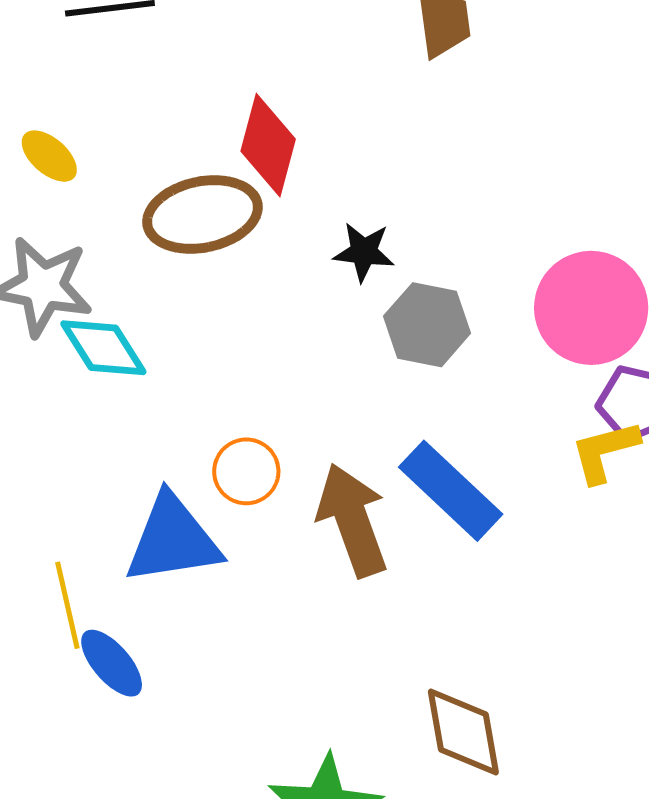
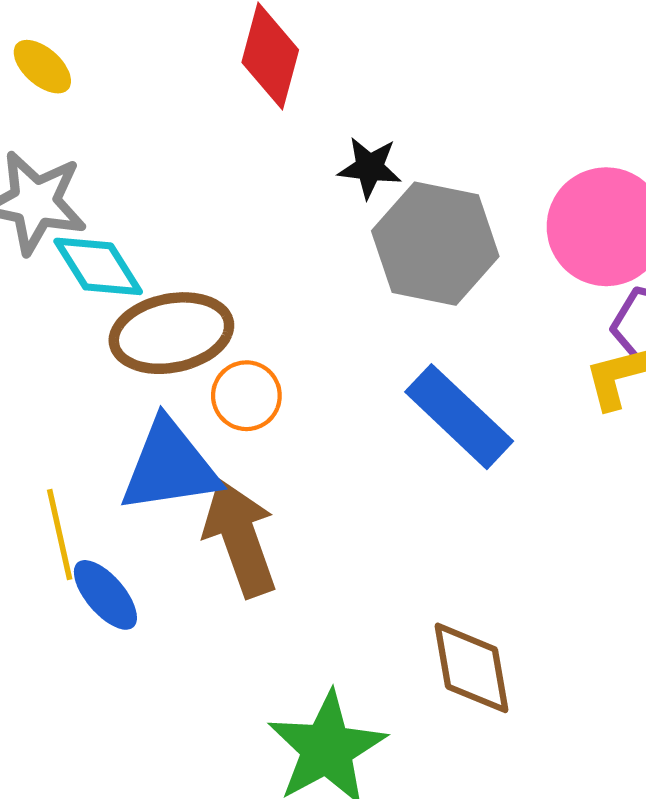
brown ellipse: (202, 215) -> (171, 333), moved
gray hexagon: (427, 325) -> (435, 244), size x1.4
brown arrow: (352, 520) -> (240, 538), moved

